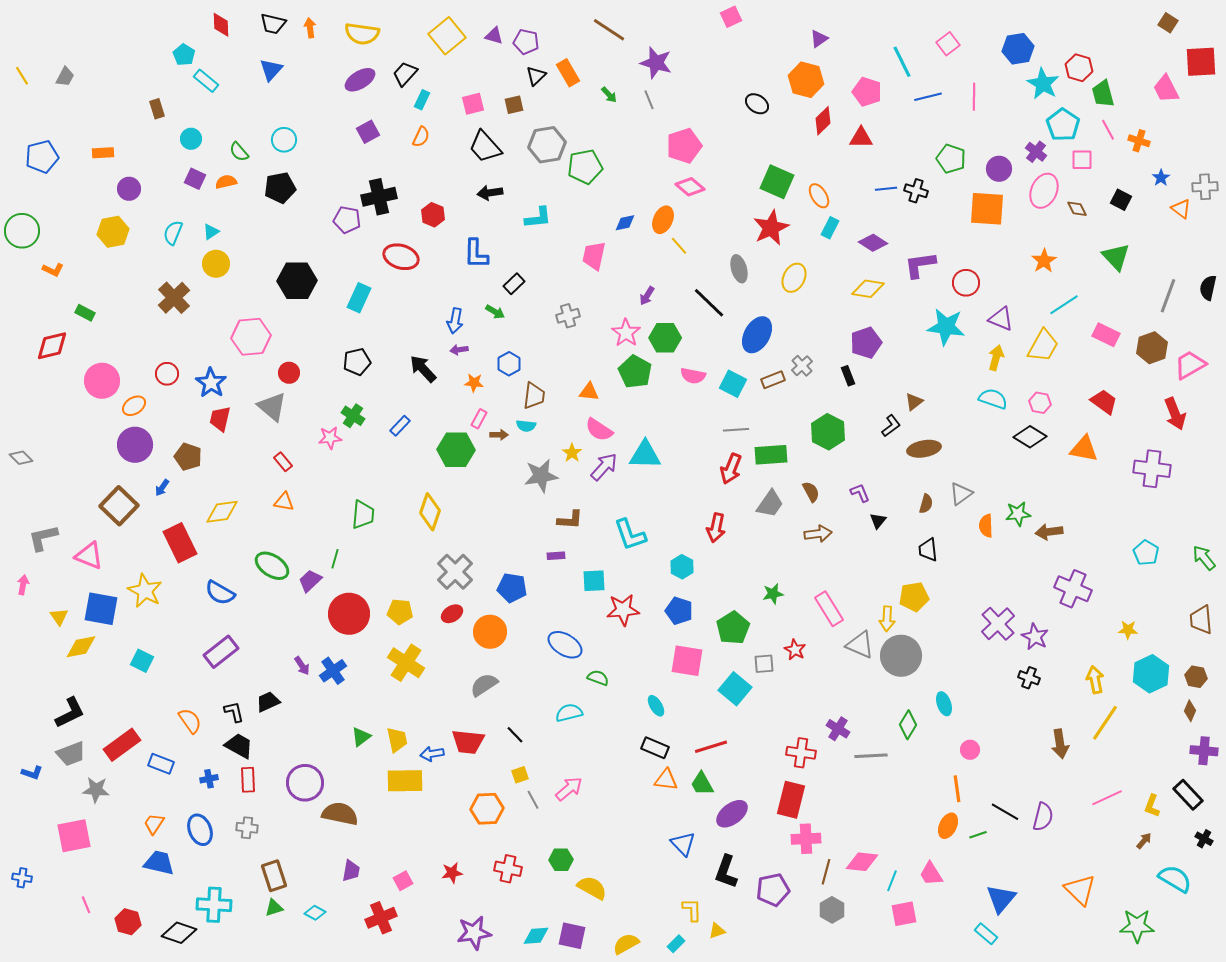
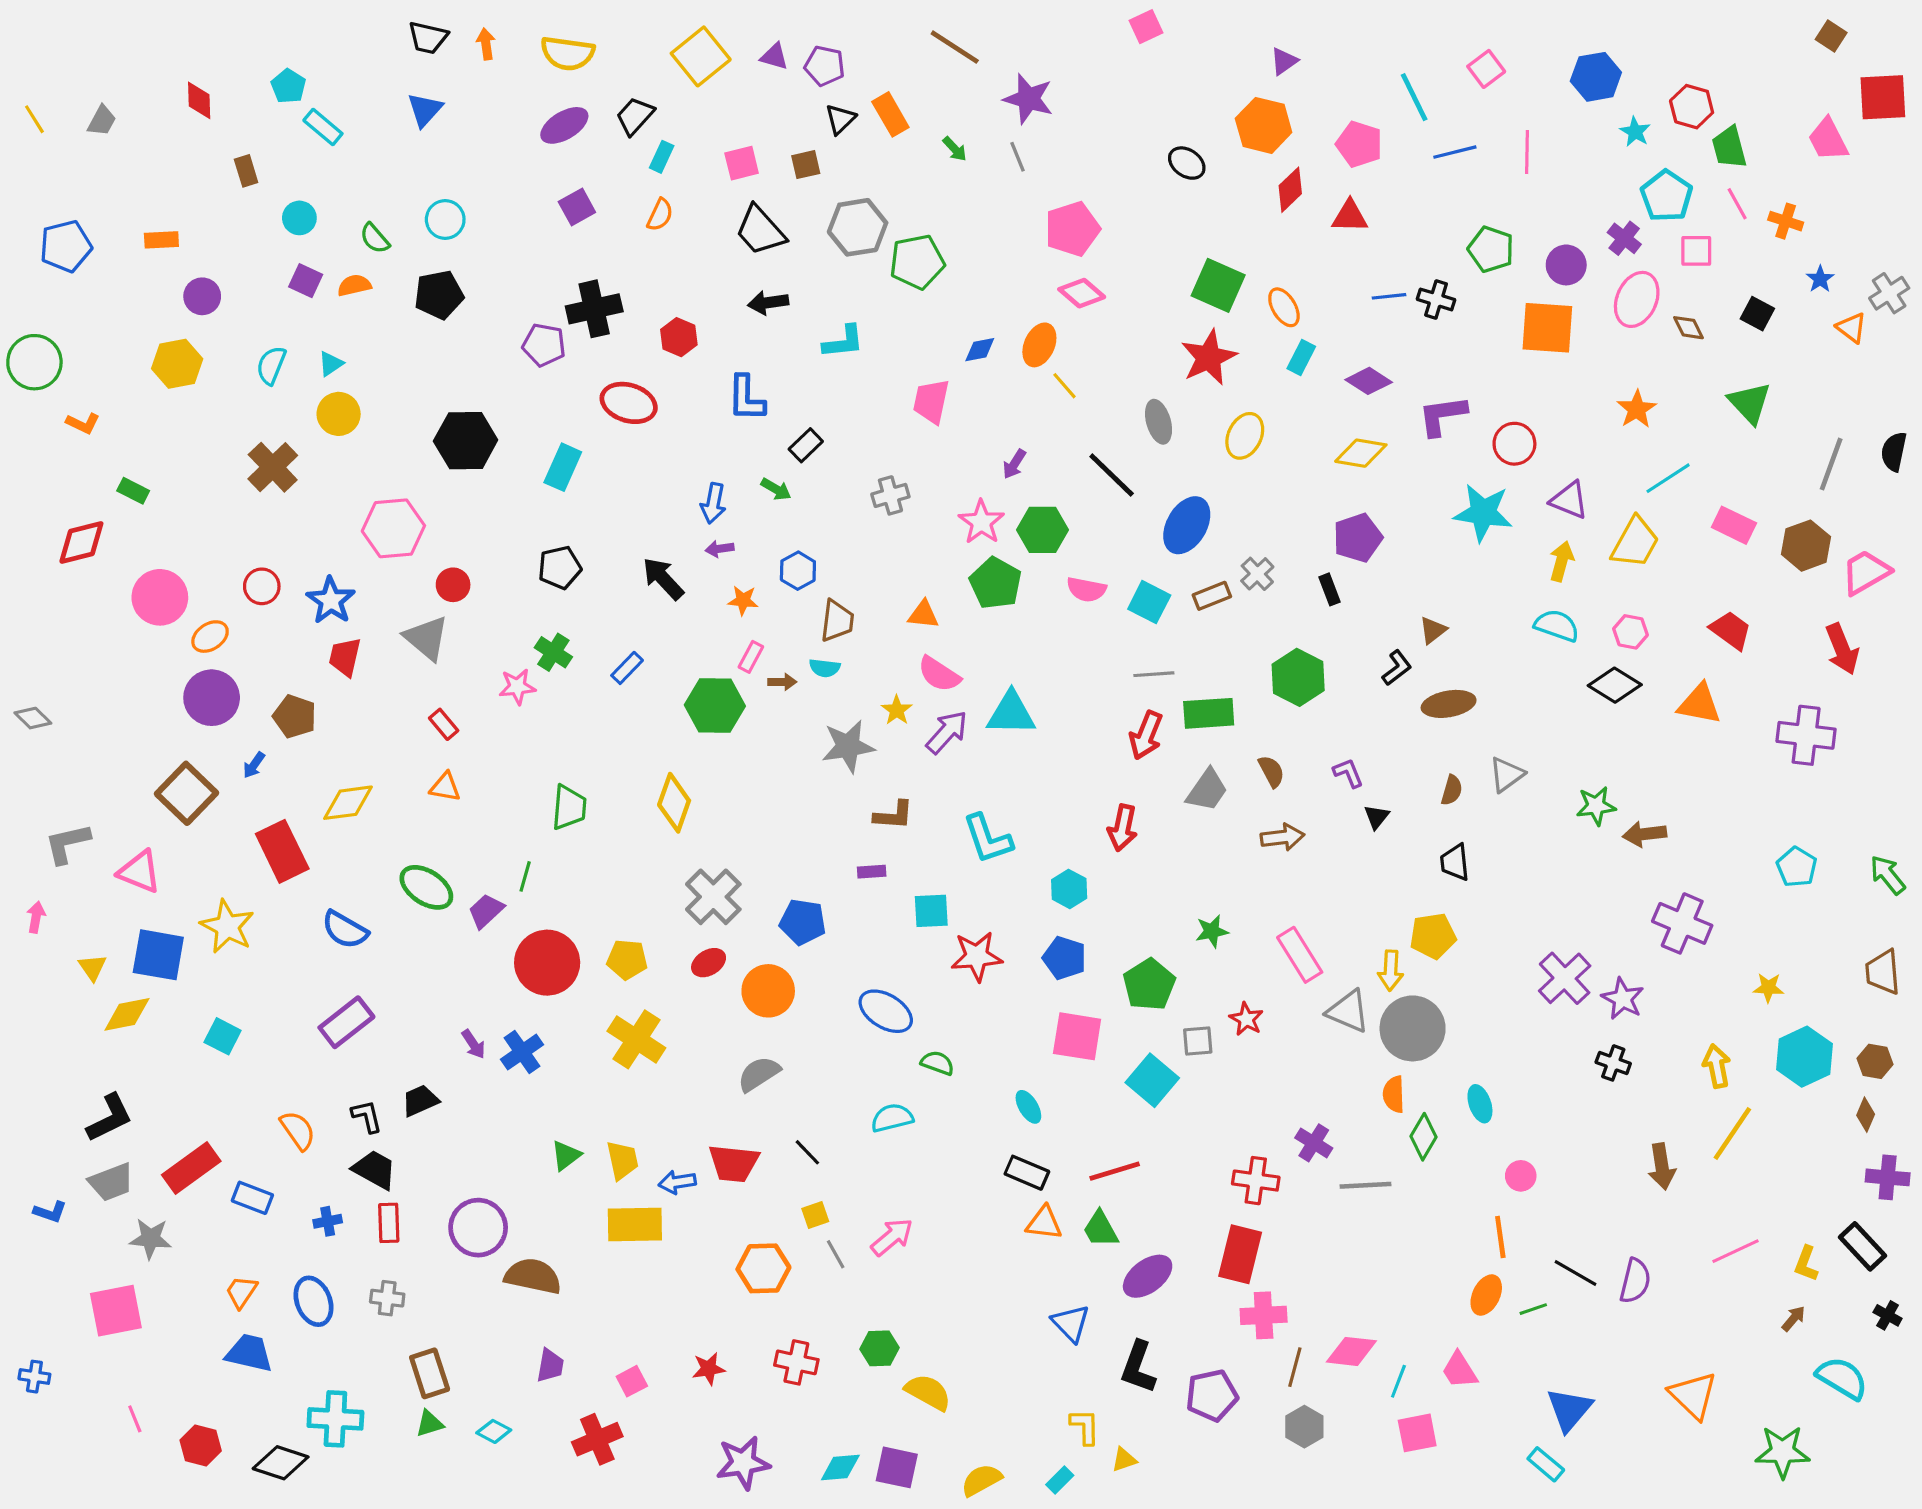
red diamond: (221, 25) -> (199, 100), moved
cyan star: (1043, 84) -> (1635, 132), size x0.6
gray cross: (1205, 187) -> (1889, 293), turned -30
orange semicircle: (986, 526) -> (1394, 1094), moved

